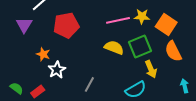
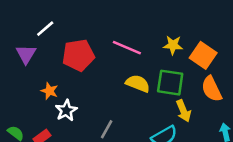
pink line: (118, 20) -> (127, 48), moved, turned 35
green square: (140, 47) -> (170, 83), turned 30

